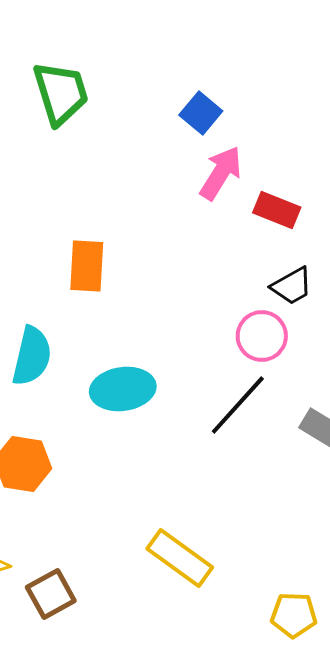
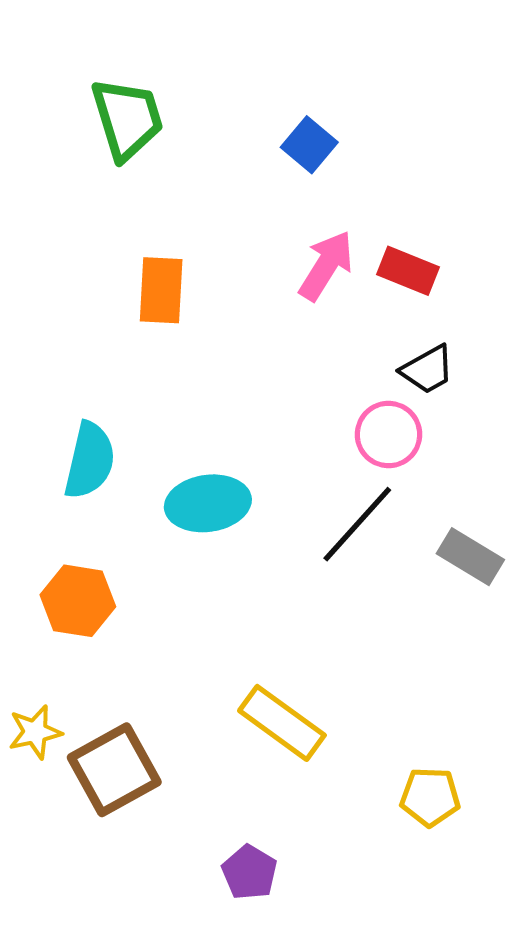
pink arrow: (221, 173) -> (326, 266), moved
orange rectangle: (87, 266) -> (161, 290), moved
brown square: (51, 594) -> (114, 770), size x1.4

